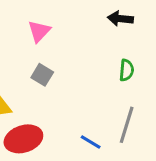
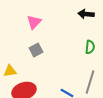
gray square: (42, 75) -> (36, 50), turned 32

